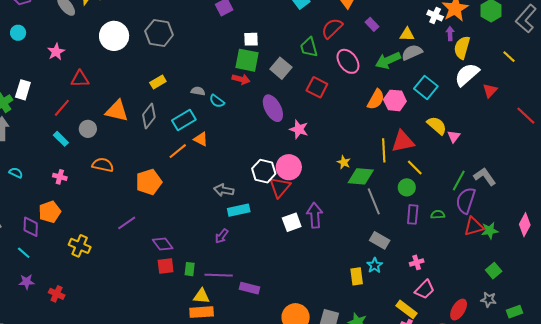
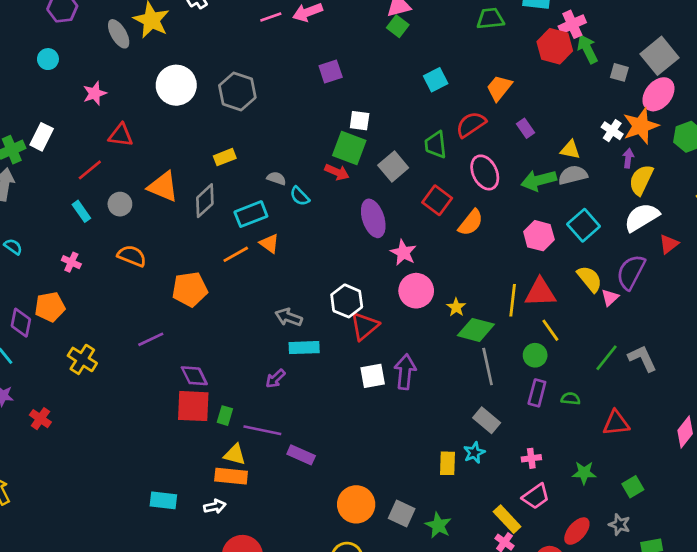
orange semicircle: (376, 99) -> (471, 223), moved
pink circle: (289, 167) -> (416, 291), moved
purple semicircle: (466, 201) -> (631, 272), moved
green star: (490, 231) -> (584, 473), moved
red square: (166, 266) -> (193, 406), size x1.5

